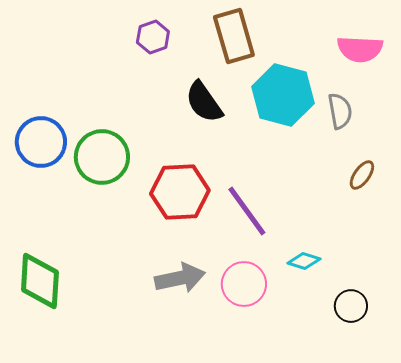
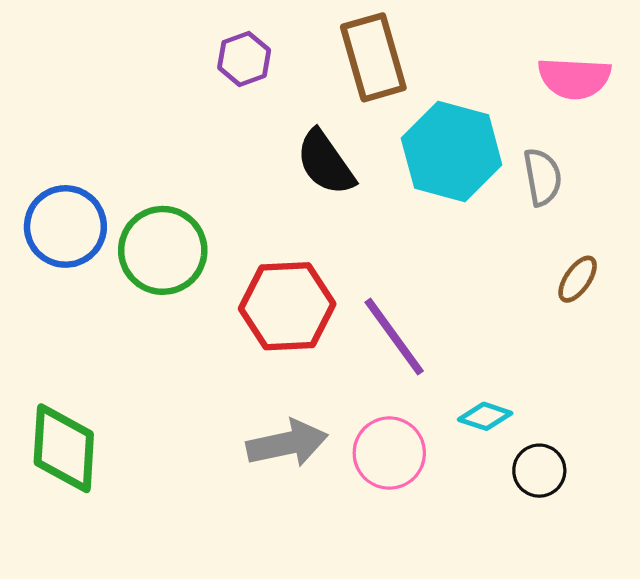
black circle: (351, 306) -> (539, 471), moved

